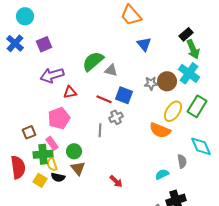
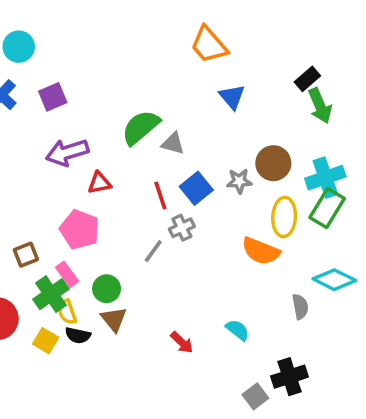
cyan cross: (189, 73) -> (325, 178), moved, turned 35
gray star: (151, 83) -> (239, 181), moved
blue square: (124, 95) -> (196, 188), turned 30
red line: (104, 99) -> (160, 195), turned 49
yellow ellipse: (173, 111) -> (284, 217), turned -30
pink pentagon: (59, 118) -> (80, 230), turned -30
gray line: (100, 130) -> (153, 251), turned 32
cyan diamond: (201, 146) -> (334, 280), turned -40
green cross: (43, 154) -> (51, 294), turned -30
cyan semicircle: (162, 174) -> (237, 330), moved, turned 64

